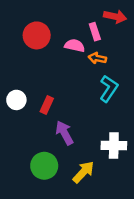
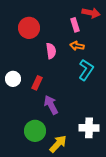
pink semicircle: (75, 46) -> (51, 51), moved, turned 70
white cross: (114, 146) -> (89, 128), moved
yellow arrow: (83, 172) -> (58, 144), moved

